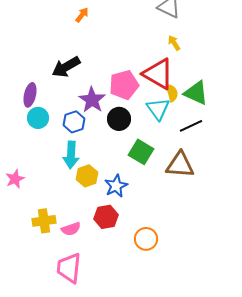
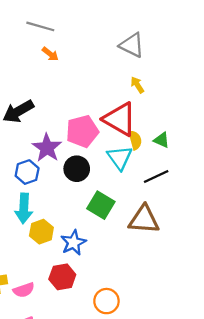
orange arrow: (82, 15) -> (50, 54), moved, turned 91
green triangle: (196, 93) -> (162, 140), size x0.6

